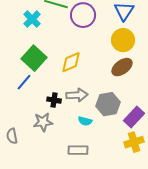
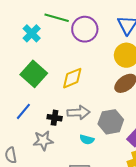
blue line: (24, 82) -> (23, 111), moved

